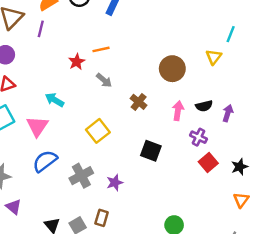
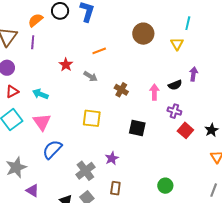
orange line: (101, 49) -> (99, 51), moved
brown circle: (172, 69) -> (143, 34), moved
cyan arrow: (55, 100) -> (40, 94), moved
purple arrow: (228, 113) -> (194, 74), moved
yellow square: (98, 131) -> (92, 118), turned -36
gray cross: (81, 176) -> (85, 171), moved
brown rectangle: (102, 218) -> (115, 188), moved

